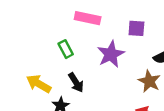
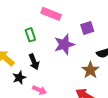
purple square: (136, 28) -> (87, 28), turned -32

